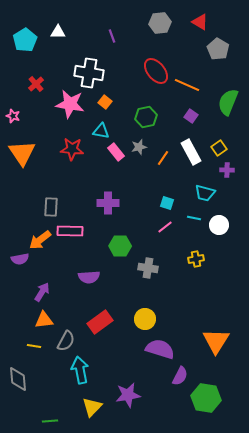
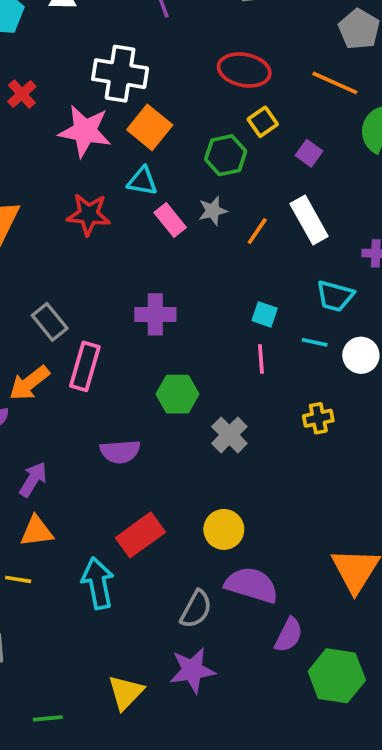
red ellipse: (156, 71) -> (244, 70), turned -40
orange line: (187, 85) -> (335, 83), moved
orange square: (105, 102) -> (150, 127), size x1.6
yellow square: (219, 148) -> (263, 122), moved
gray rectangle: (51, 207) -> (50, 322), turned -42
pink line: (165, 227) -> (261, 359), turned -56
pink rectangle: (70, 231) -> (85, 366), turned -75
gray cross: (148, 268) -> (229, 435), turned 36
gray semicircle: (66, 341) -> (196, 609), moved
cyan arrow: (80, 370) -> (98, 583), moved

